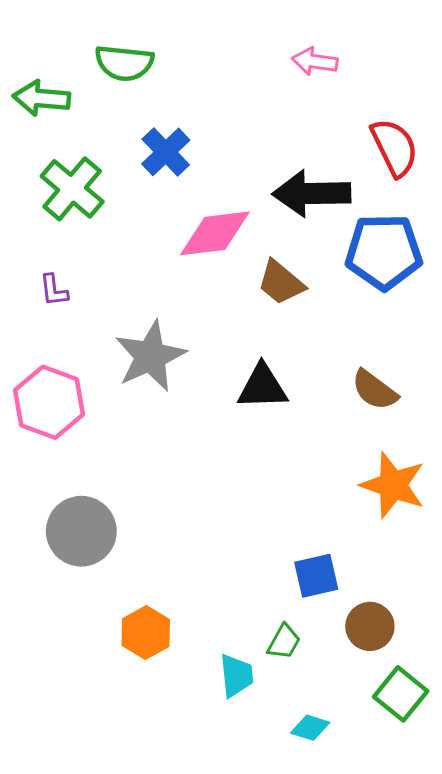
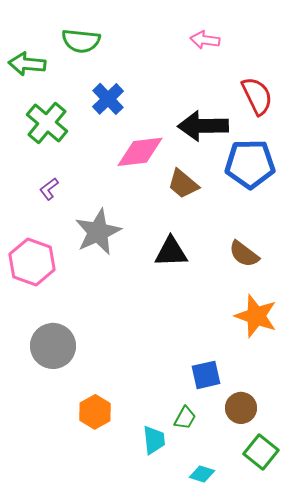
purple L-shape: (54, 290) -> (49, 189), moved, turned 60

